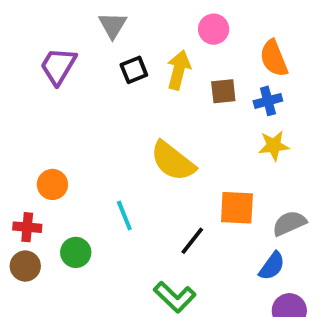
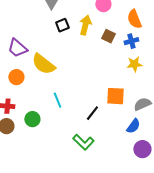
purple trapezoid: (58, 66) -> (17, 48), moved, turned -80
brown square: (223, 91) -> (108, 36), turned 32
yellow semicircle: (173, 161) -> (43, 64), moved
orange circle: (52, 184) -> (16, 77), moved

